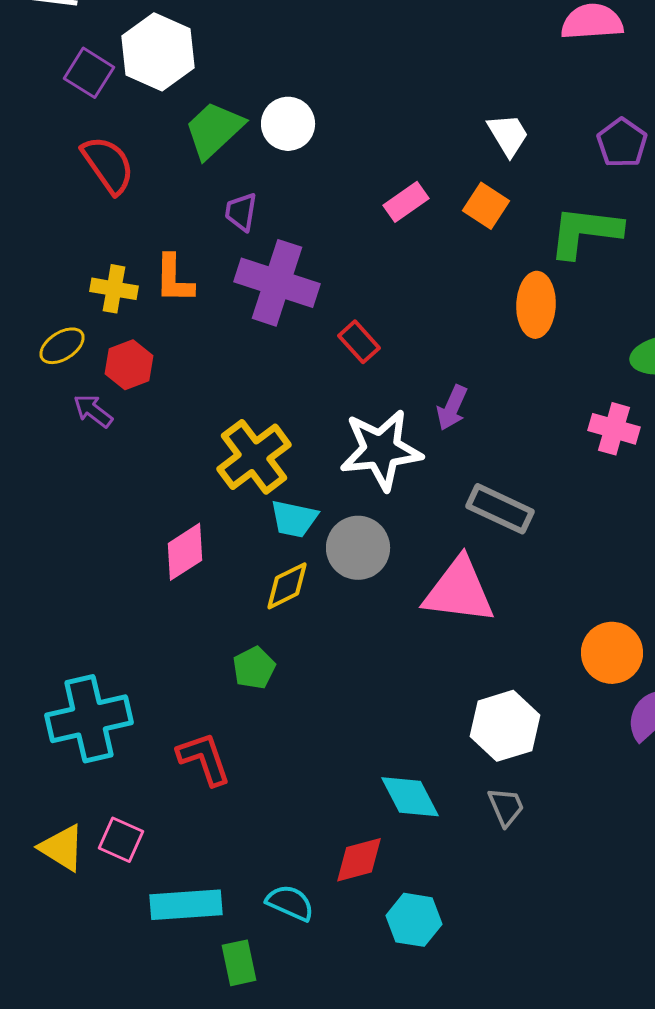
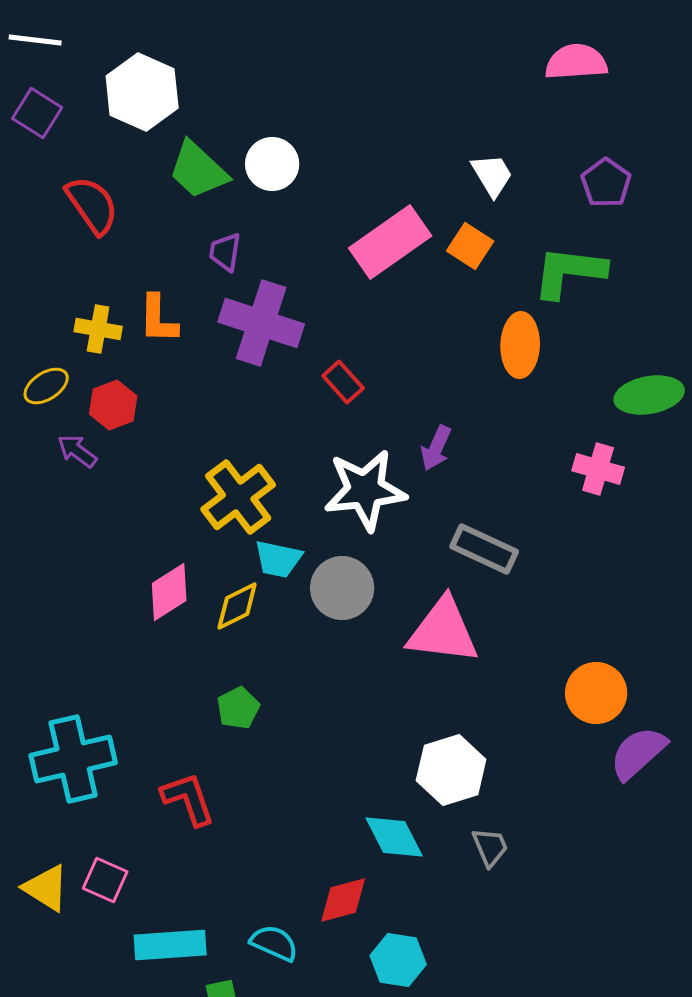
purple square: (89, 73) -> (37, 113), moved
green trapezoid: (214, 130) -> (198, 170), turned -94
pink rectangle: (406, 202) -> (390, 242), size x1.8
yellow diamond: (287, 586) -> (237, 606), moved
white hexagon: (505, 726) -> (451, 770), moved

